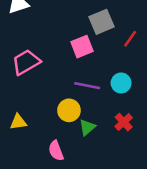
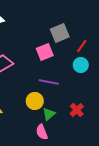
cyan circle: (121, 83) -> (81, 65), moved
pink semicircle: (56, 151) -> (42, 132), moved

